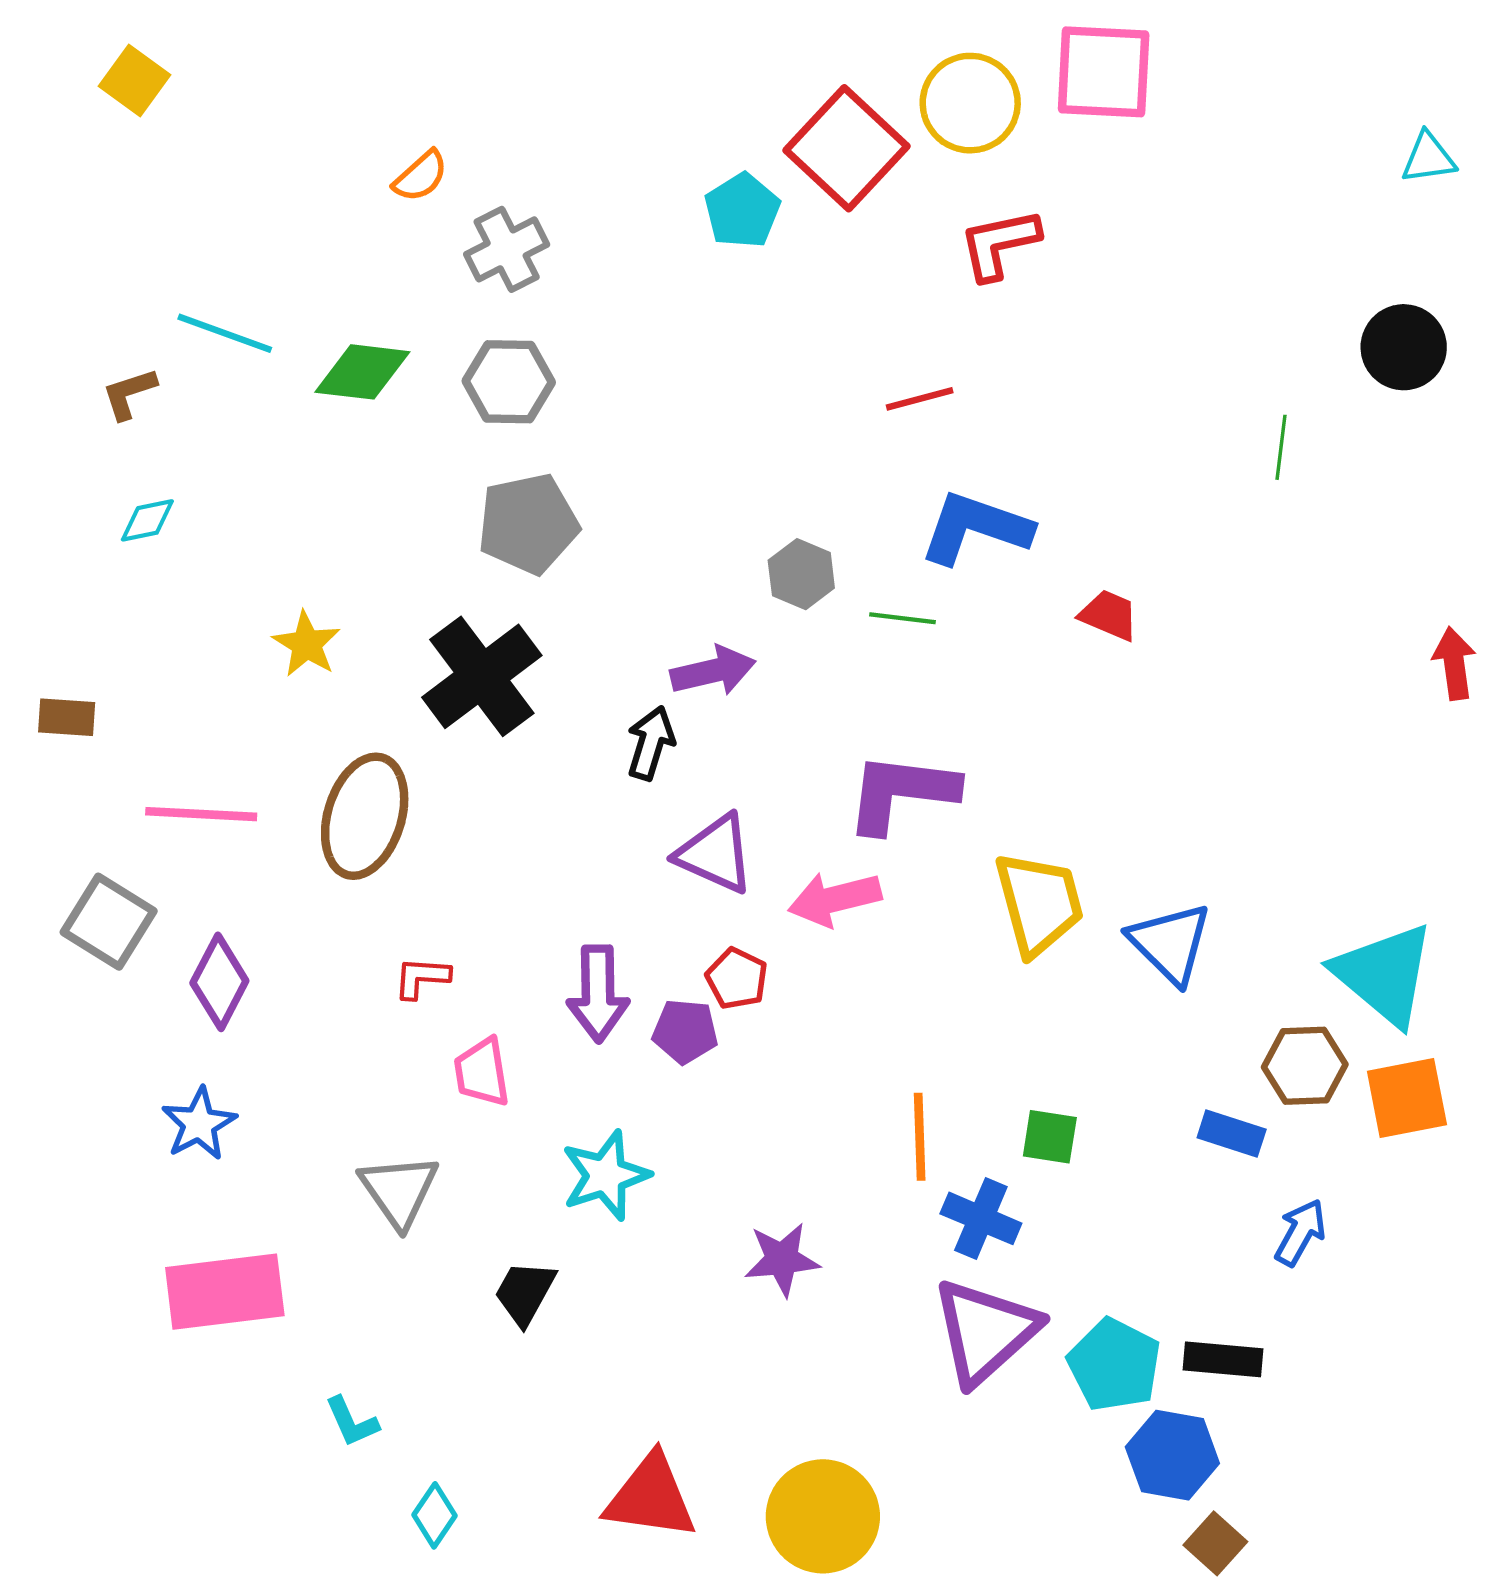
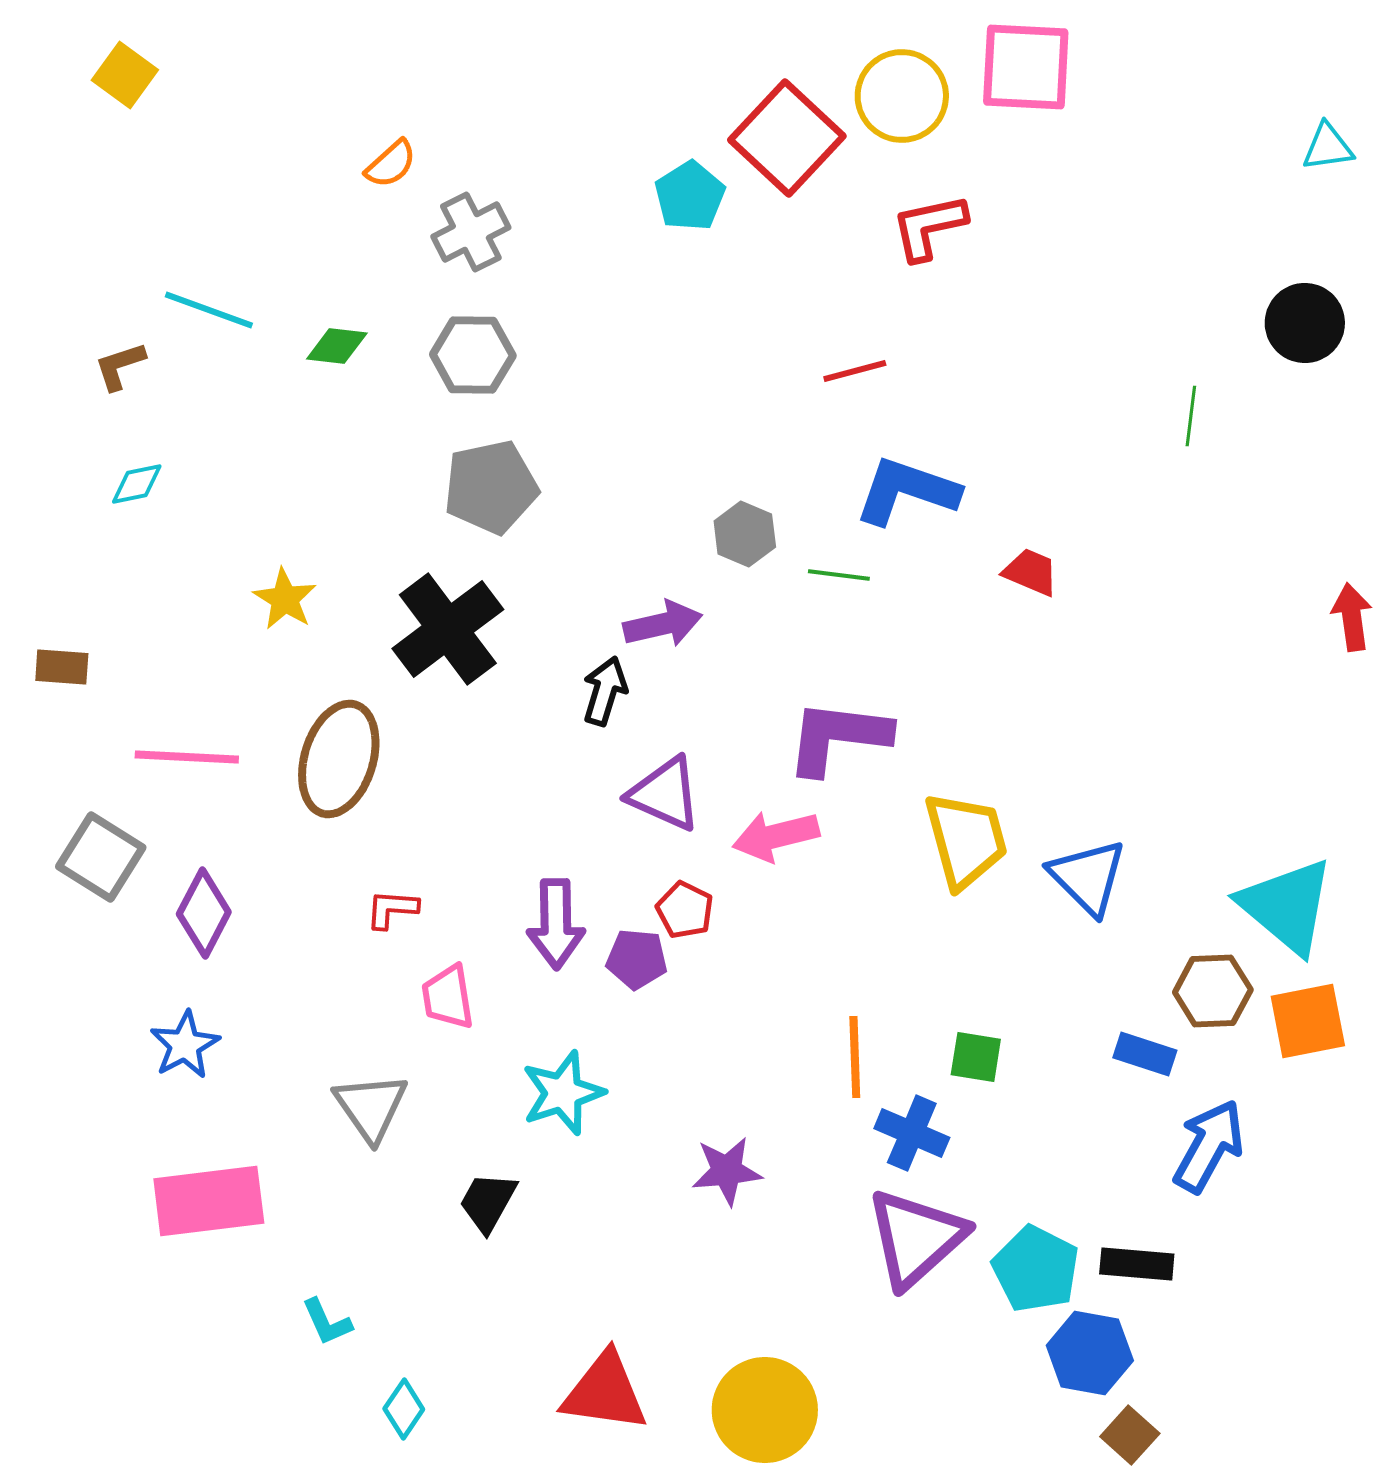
green diamond: (362, 372) -> (337, 346), size x0.7
blue arrow: (1300, 1232) -> (1209, 1146), size x1.5

